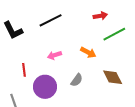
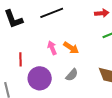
orange arrow: (88, 52) -> (71, 48), moved
pink arrow: (54, 55) -> (52, 48), turned 80

